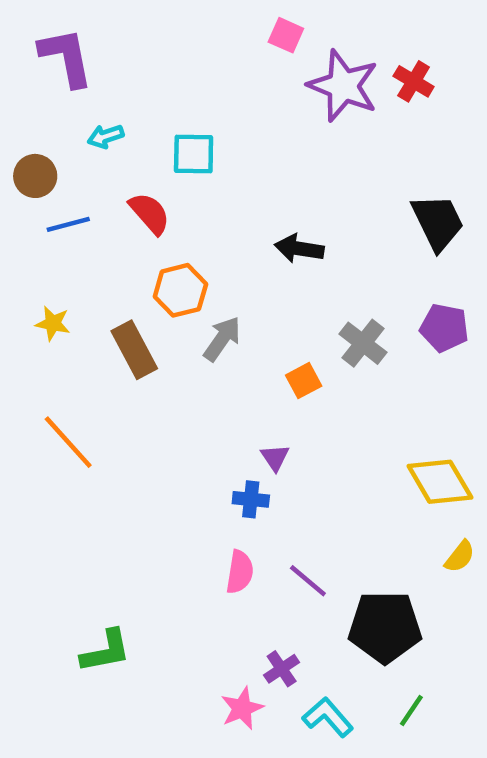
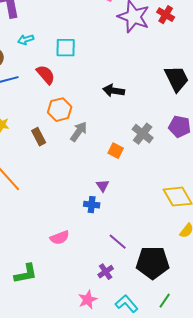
brown rectangle: (134, 350) -> (39, 137), size x0.7
orange square: (304, 381) -> (116, 151), turned -35
pink semicircle: (240, 572) -> (60, 238), moved, turned 60
purple cross: (282, 669) -> (106, 272), moved

